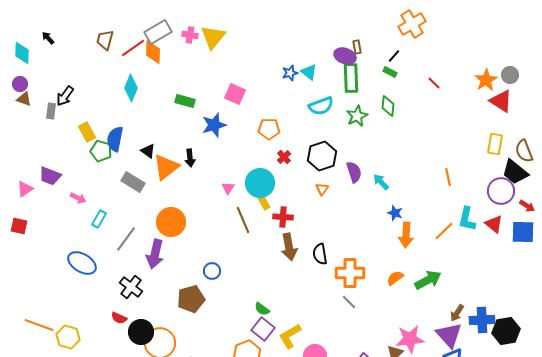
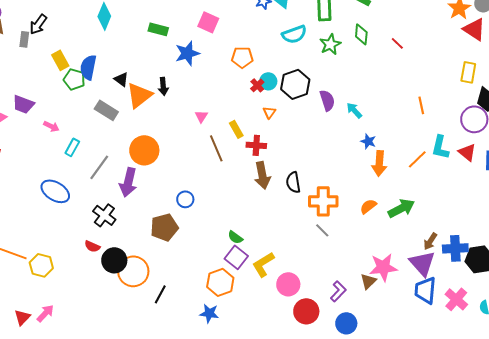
red line: (434, 83) -> (397, 43), moved
cyan circle: (260, 183) -> (268, 81), moved, size x0.6
orange triangle: (322, 189) -> (269, 112), moved

